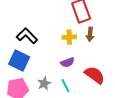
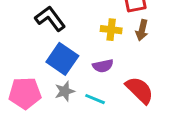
blue square: (19, 61) -> (62, 59), moved
cyan line: (65, 86) -> (95, 99), turned -48

